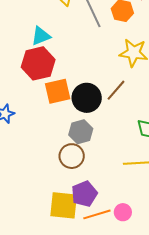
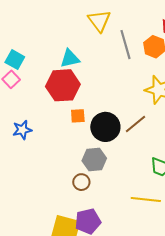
orange square: (58, 91) -> (78, 116), size x0.6
brown circle: (72, 156) -> (81, 182), size x0.7

